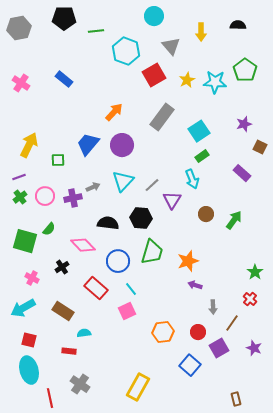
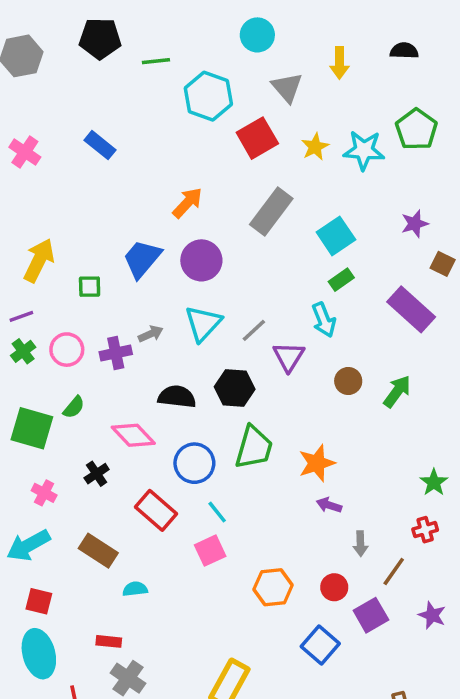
purple rectangle: (242, 173) -> (411, 309), size x1.5
red cross: (250, 299) -> (425, 530), turned 32
red rectangle: (69, 351) -> (109, 641), moved

